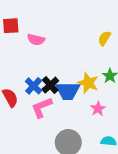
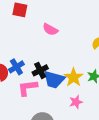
pink semicircle: (36, 40) -> (50, 29), moved
blue cross: (34, 86) -> (16, 67), moved

